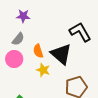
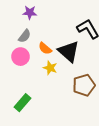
orange semicircle: (38, 51) -> (45, 48), turned -32

